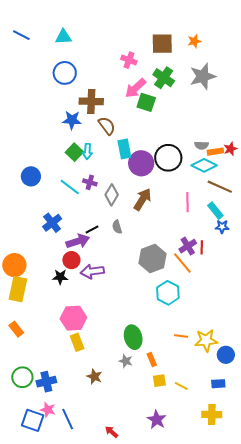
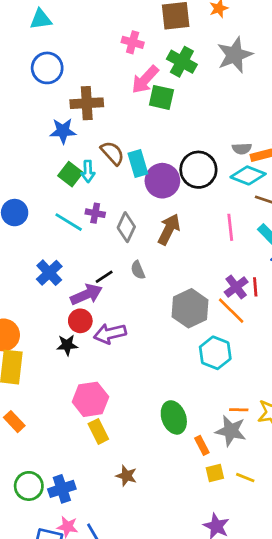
brown semicircle: (107, 126) -> (112, 153), moved
gray star: (126, 361) -> (231, 431), moved, size x1.6

